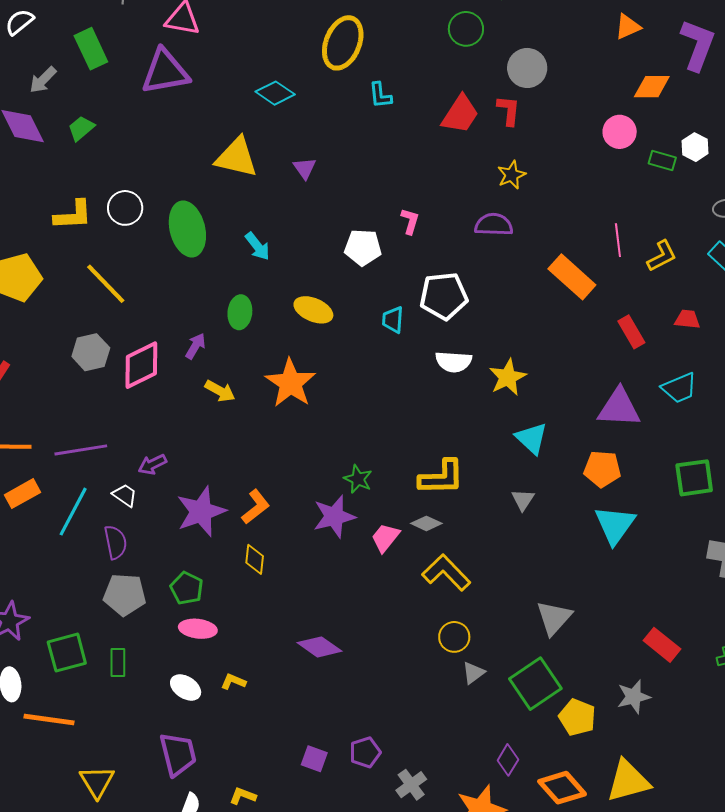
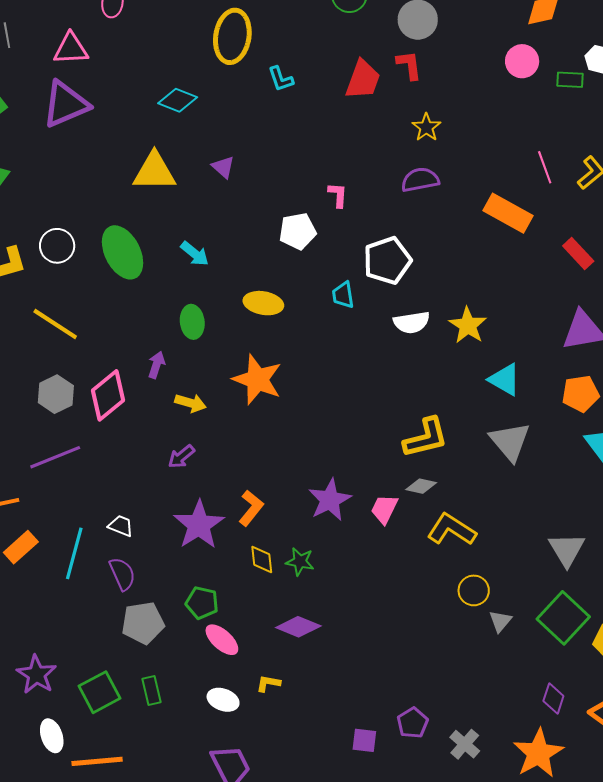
purple line: (81, 450) -> (55, 457), moved
purple arrow: (152, 464) -> (181, 457), moved
green star: (358, 479) -> (300, 562), moved
gray triangle: (523, 500) -> (510, 441), size x1.8
pink ellipse: (198, 629) -> (222, 640), turned 48
purple diamond: (320, 647) -> (298, 627), moved

